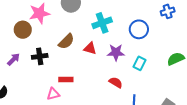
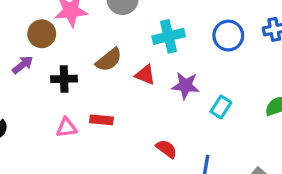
blue circle: (139, 29) -> (228, 36), moved
purple arrow: (14, 59) -> (23, 65), moved
red semicircle: (116, 82) -> (166, 149), moved
pink triangle: (53, 94) -> (67, 128), moved

